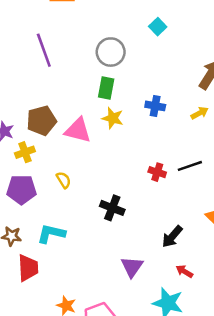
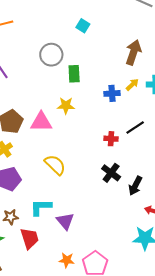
green rectangle: (106, 88) -> (74, 74), moved
blue cross: (155, 106) -> (112, 93), moved
yellow semicircle: (64, 180) -> (55, 165), moved, size x1.6
black cross: (112, 208) -> (111, 173), moved, turned 30
purple triangle: (132, 267) -> (65, 221), moved

